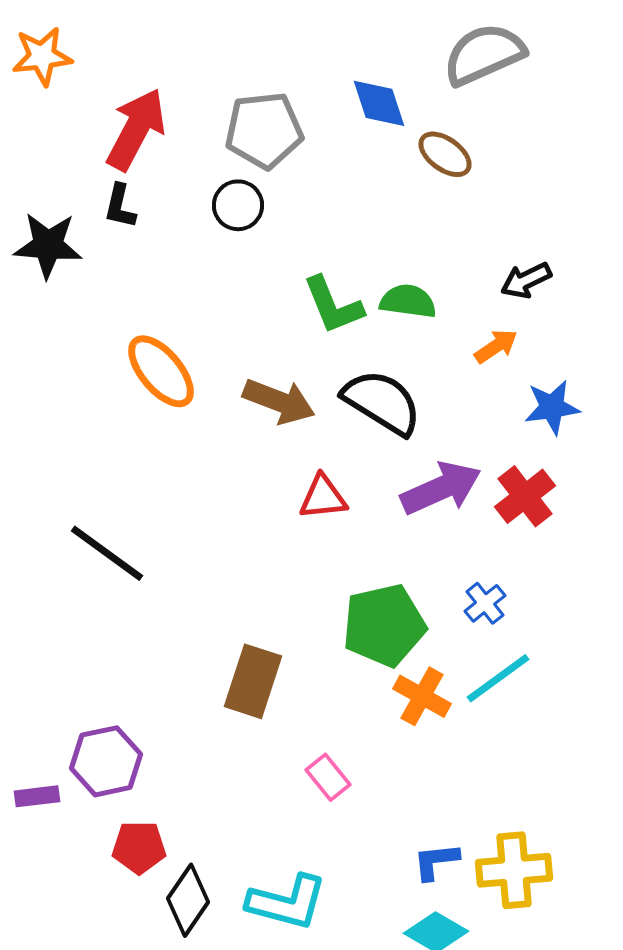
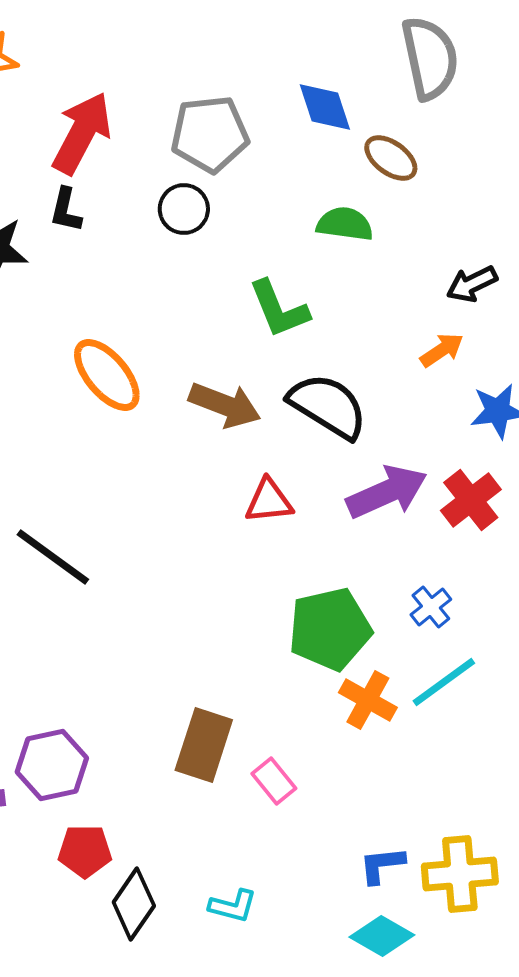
gray semicircle: (484, 54) -> (430, 58), turned 102
green semicircle: (408, 301) -> (345, 224), moved
brown rectangle: (253, 681) -> (204, 745), moved
cyan L-shape: (287, 902) -> (233, 906), size x0.6

